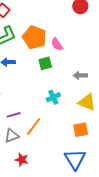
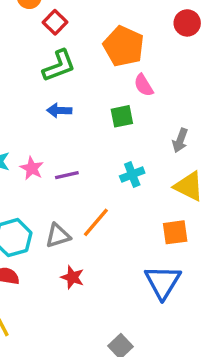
orange pentagon: (34, 37) -> (124, 46), moved
gray arrow: (80, 75) -> (180, 140), turned -72
purple line: (14, 115) -> (67, 175), moved

